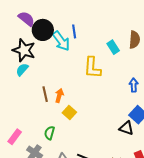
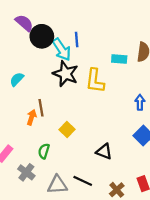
cyan rectangle: (113, 47) -> (119, 59), turned -56
black star: (24, 50) -> (66, 74), moved
orange arrow: (59, 96) -> (32, 117), moved
black triangle: (126, 128) -> (104, 152), moved

